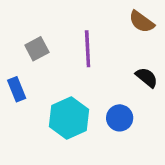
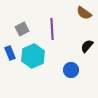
black semicircle: (147, 77) -> (87, 46), turned -88
cyan hexagon: (69, 118) -> (33, 56), moved

